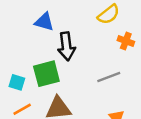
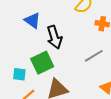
blue triangle: (44, 22) -> (32, 20), turned 30

